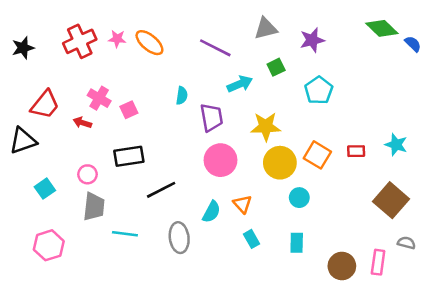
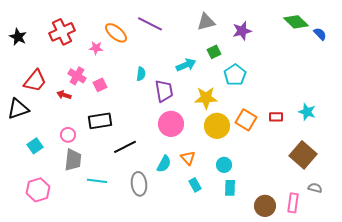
pink star: (117, 39) -> (96, 48), moved
black star: (23, 48) -> (18, 37), turned -30
purple line: (215, 48) -> (150, 24), moved
cyan pentagon: (319, 90) -> (235, 75), moved
cyan circle: (299, 198) -> (224, 165), moved

